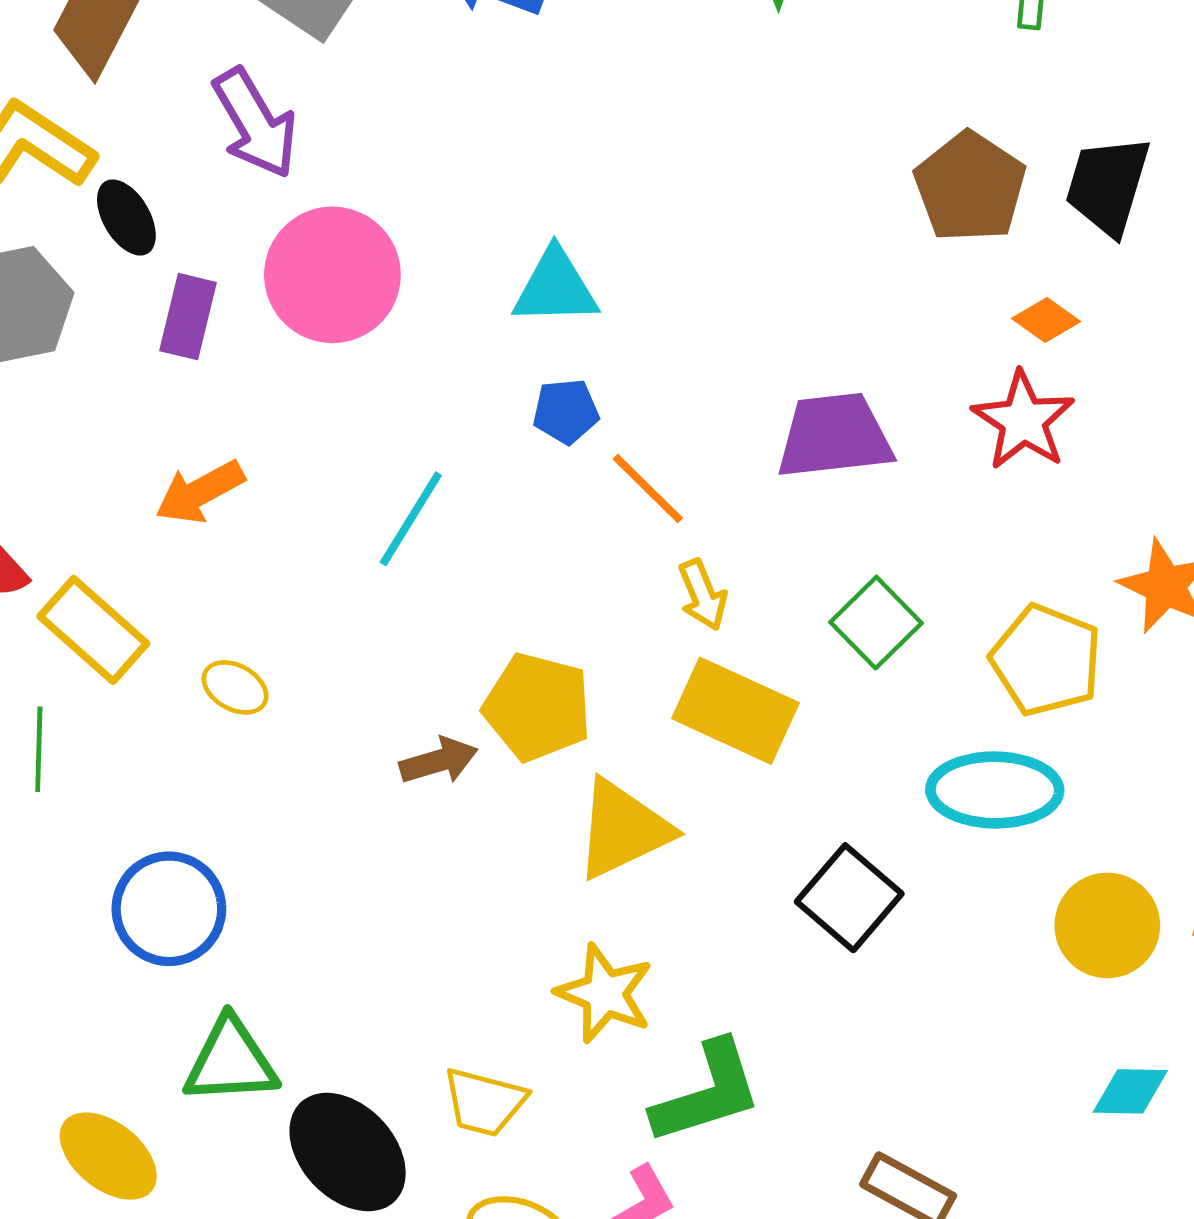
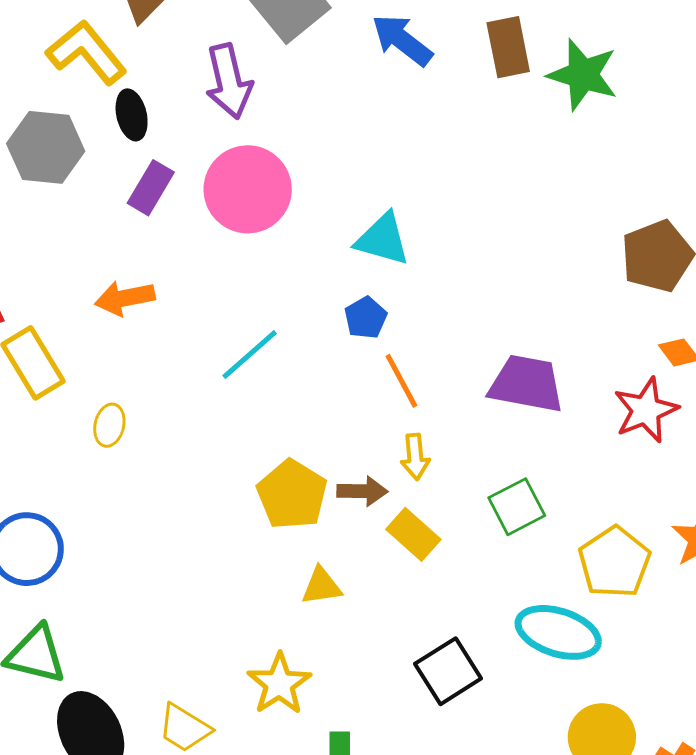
blue pentagon: (566, 411) -> (366, 318), turned 30
yellow ellipse: (235, 687) -> (109, 425), turned 57
yellow rectangle: (735, 711) -> (413, 534), size x0.7
brown arrow: (439, 761) -> (362, 491), moved
yellow triangle: (623, 829) -> (321, 586), size x0.6

